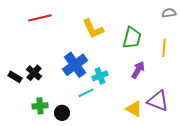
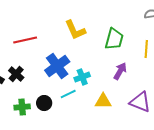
red line: (40, 18) -> (25, 40), moved
yellow triangle: (134, 109) -> (103, 101), moved, turned -30
black circle: (62, 113) -> (44, 103), moved

